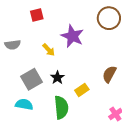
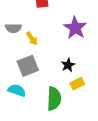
yellow arrow: (49, 50) -> (32, 38), moved
black star: (57, 78) -> (68, 65), moved

